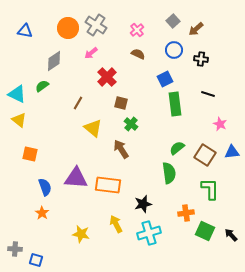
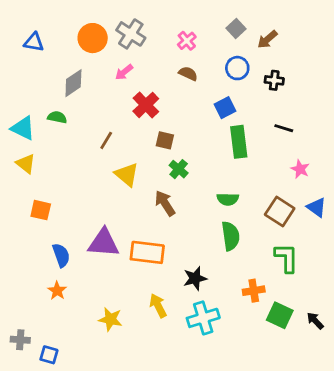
green semicircle: (42, 86) -> (57, 117), turned 48
green semicircle: (177, 148) -> (228, 199), moved, turned -140
blue triangle: (232, 152) -> (317, 207), turned 42

